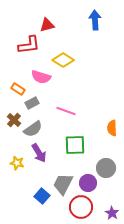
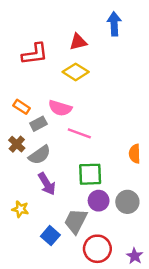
red triangle: (47, 25) -> (78, 42), moved
pink semicircle: (41, 77) -> (60, 108), moved
yellow star: (17, 163) -> (20, 209), moved
purple circle: (88, 183) -> (99, 201), moved

